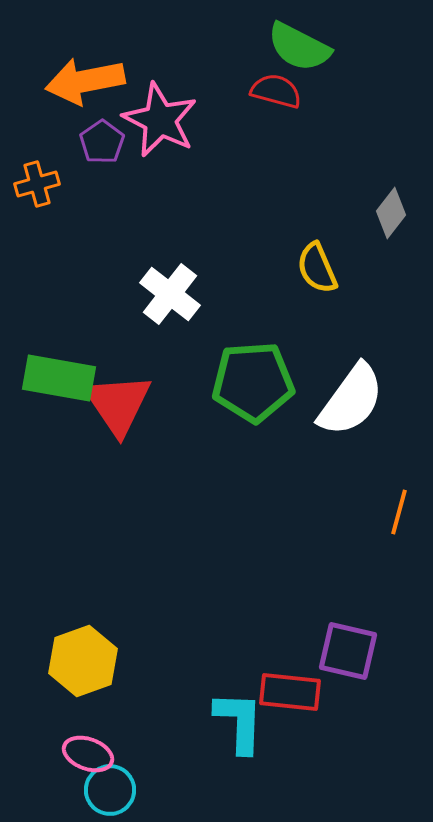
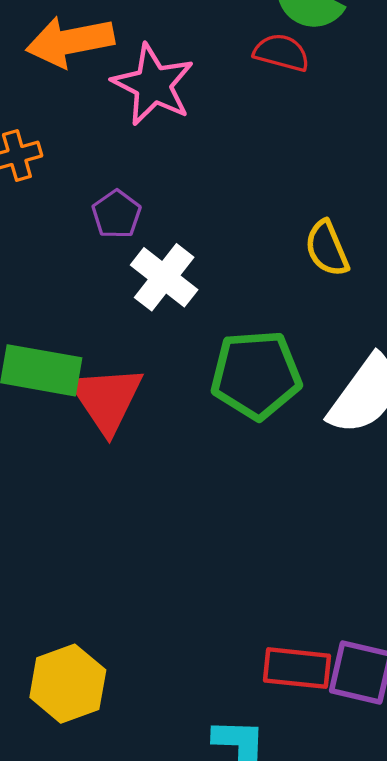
purple pentagon: (102, 142) -> (117, 214), moved
red rectangle: (290, 692) -> (297, 668), moved

